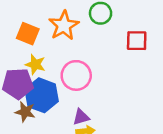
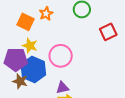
orange star: (64, 25) -> (46, 14), moved, size x0.6
red square: (137, 41) -> (108, 32), turned -30

